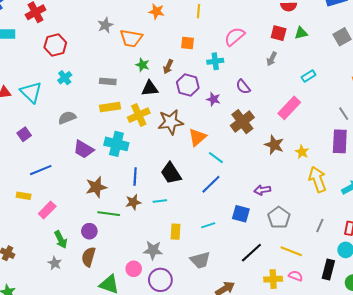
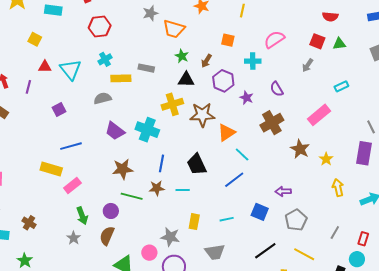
yellow rectangle: (110, 107) -> (121, 78), moved
yellow arrow: (317, 179) -> (338, 188), size x0.7
yellow rectangle: (24, 196) -> (51, 169), size x1.5

